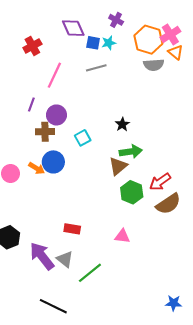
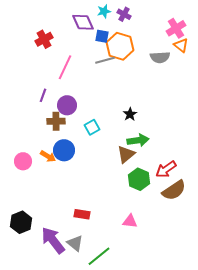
orange hexagon: (148, 40) -> (120, 46), moved
cyan star: (109, 43) -> (104, 11), moved

